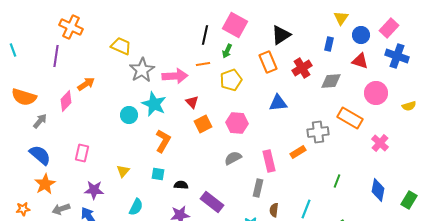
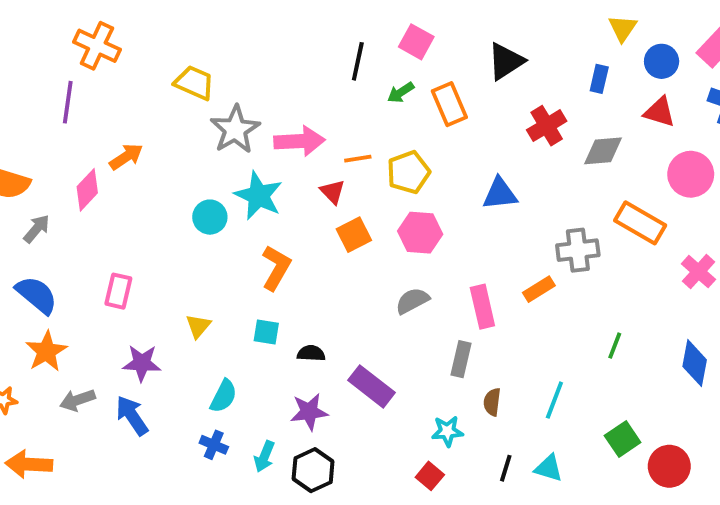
pink square: (235, 25) -> (416, 42), size x0.7
green arrow: (227, 51) -> (401, 92), turned 32
orange rectangle: (268, 62) -> (449, 104), moved
orange line: (203, 64) -> (358, 159), moved
yellow pentagon: (231, 80) -> (408, 172), moved

